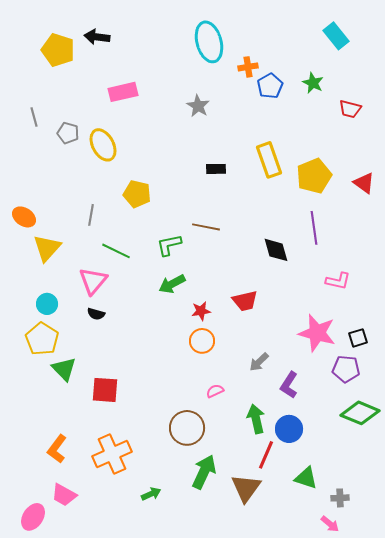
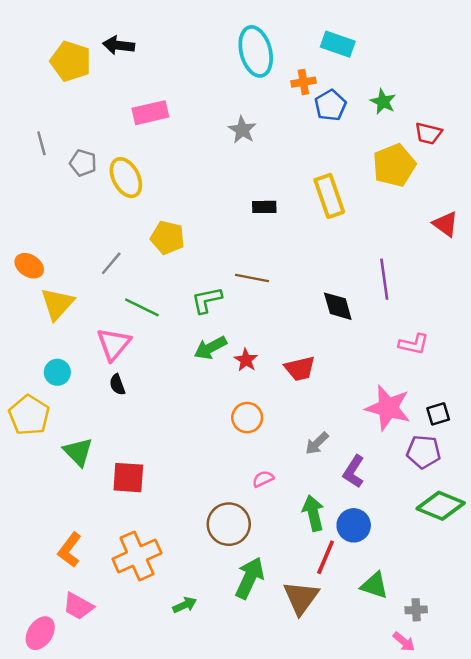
cyan rectangle: (336, 36) -> (338, 44), moved, turned -32
yellow pentagon: (314, 176) -> (394, 165), moved
gray line: (91, 215) -> (111, 263), turned 30
red star: (201, 311) -> (246, 360), moved, turned -30
black semicircle: (96, 314) -> (117, 385), turned 54
yellow pentagon: (42, 339) -> (29, 415), moved

